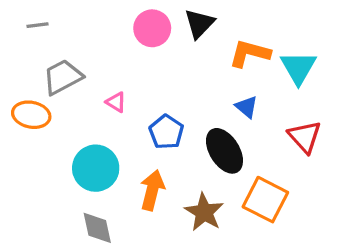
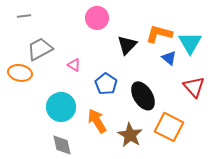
black triangle: (199, 24) -> (127, 45), moved
blue triangle: (246, 107) -> (169, 58), moved
orange arrow: (152, 190) -> (97, 121), turned -45

